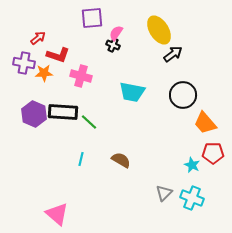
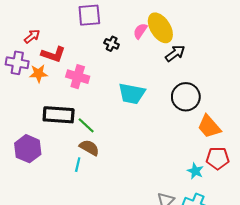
pink semicircle: (116, 33) -> (140, 31), moved
purple hexagon: (34, 114) -> (28, 149), moved
brown semicircle: (121, 160) -> (89, 148), moved

